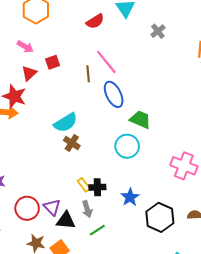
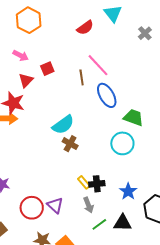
black triangle: (66, 220) -> (123, 223), moved

